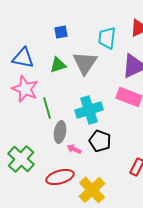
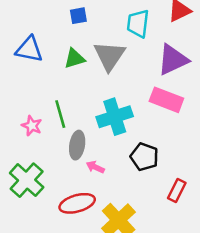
pink star: (25, 89) -> (32, 126), moved, size x0.6
black pentagon: (100, 141) -> (144, 157), moved

